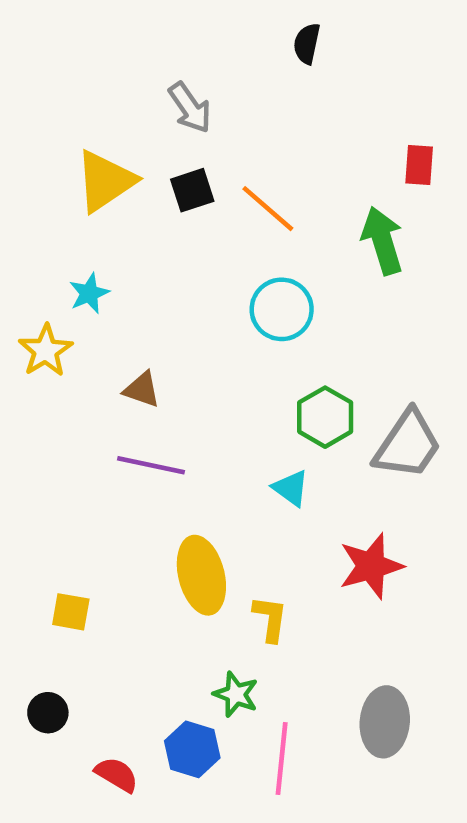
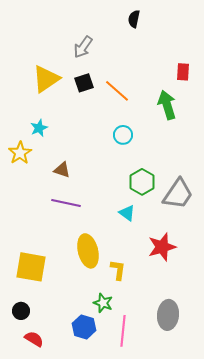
gray arrow: (190, 108) -> (83, 47), turned 70
cyan circle: (282, 309) -> (123, 135), size x0.7
yellow square: (71, 612) -> (31, 267), size x1.8
red semicircle: (117, 775) -> (34, 339), moved

